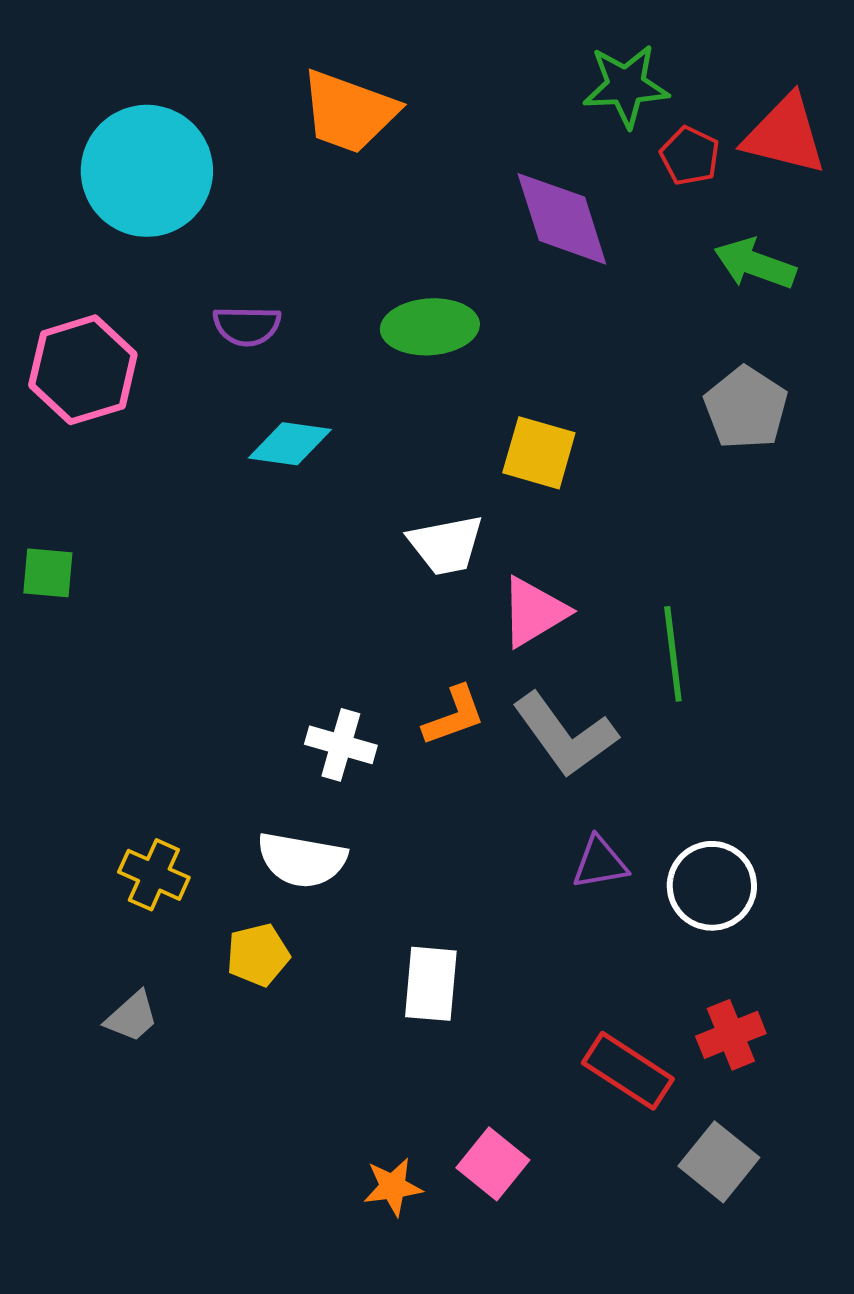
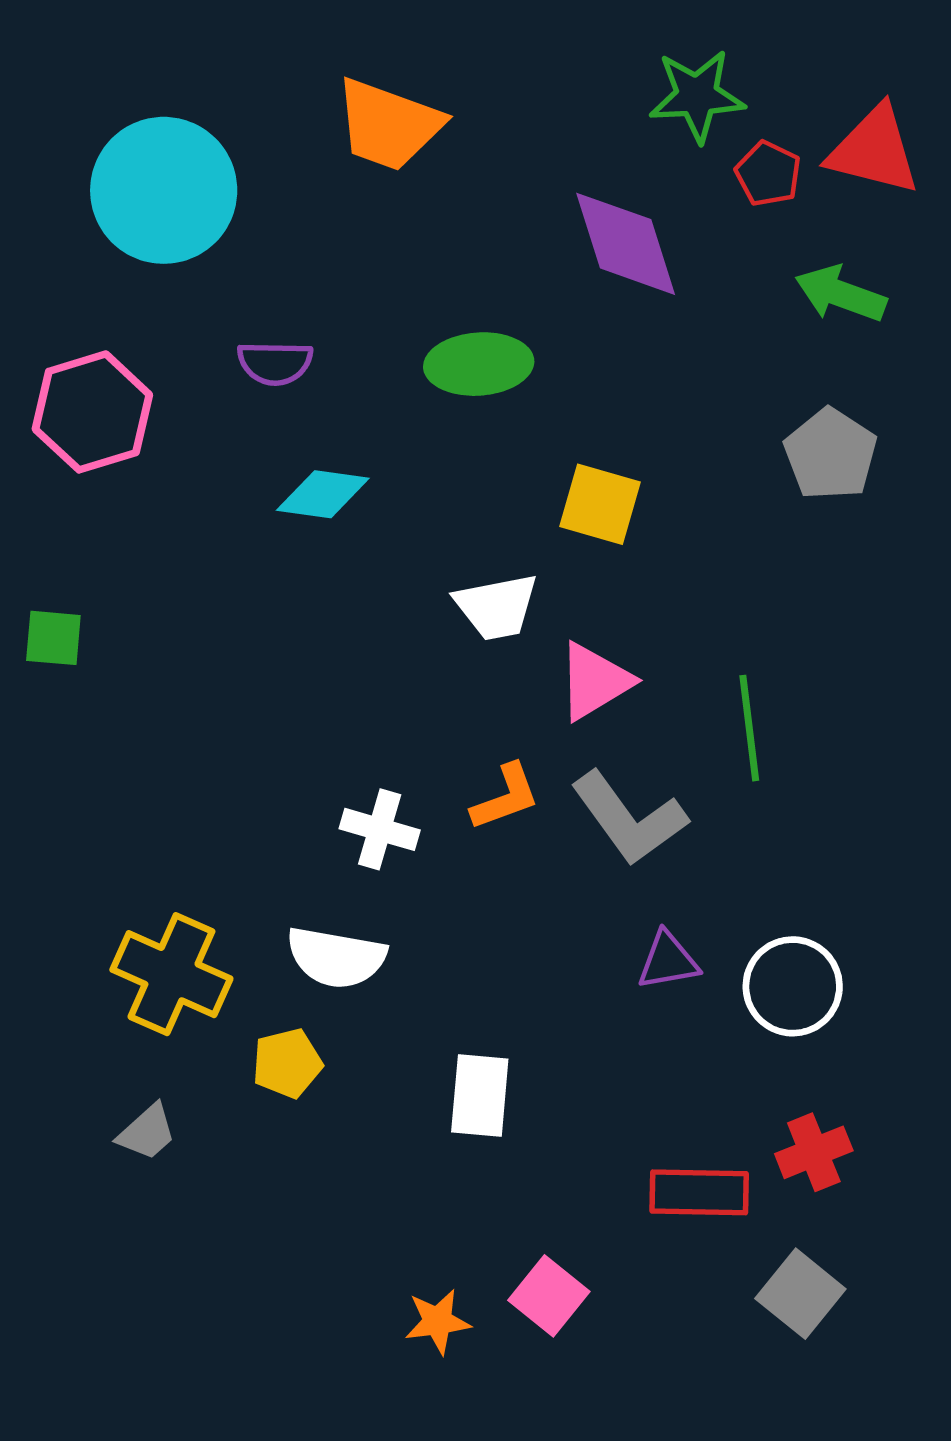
yellow cross: (154, 875) -> (171, 974), size x1.5
red rectangle: (628, 1071) -> (699, 1192), turned -32

